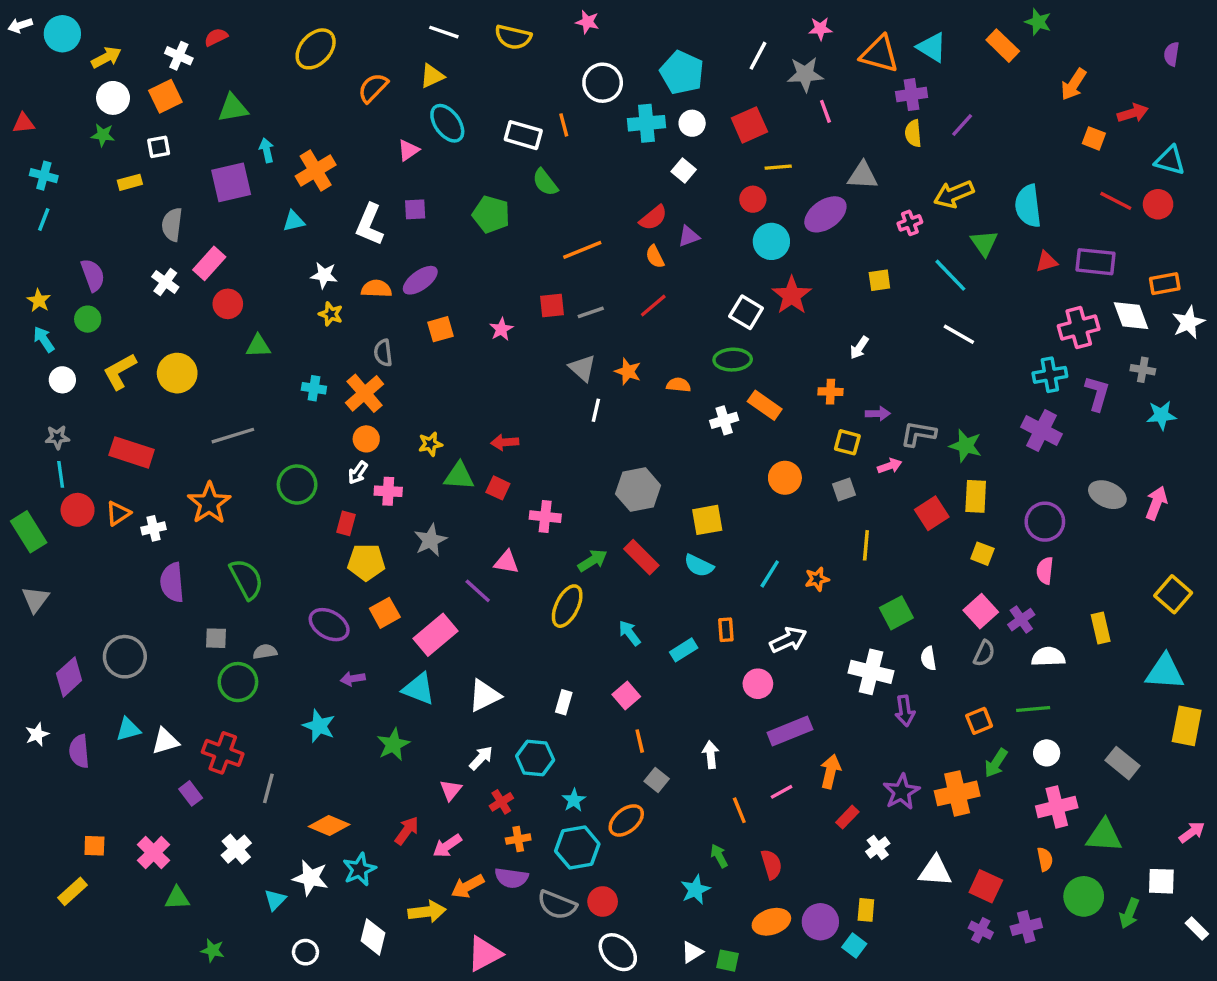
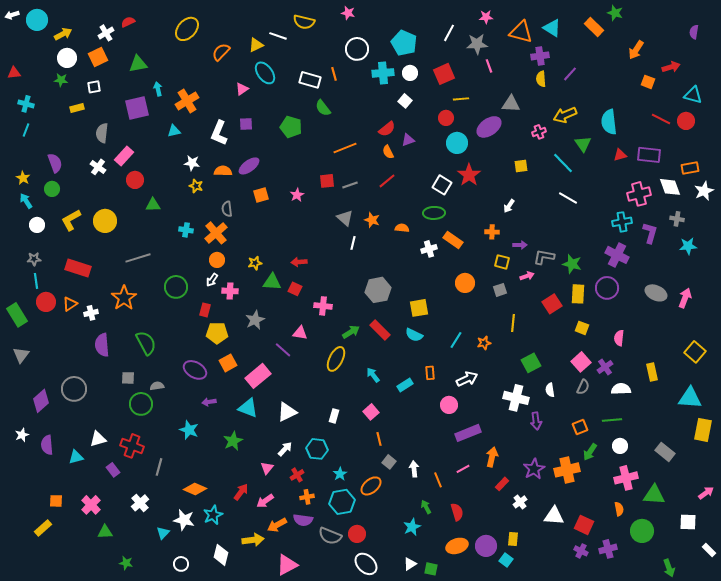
white line: (444, 32) -> (278, 36), moved
white cross: (179, 56) -> (106, 33), turned 35
purple circle: (1045, 522) -> (607, 288), moved
cyan triangle: (128, 729) -> (76, 457), moved
white arrow: (711, 755) -> (414, 469), moved
green arrow: (1129, 913) -> (669, 568), moved, turned -42

